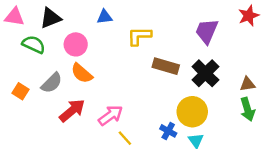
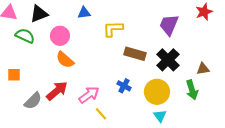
gray semicircle: (52, 83) -> (33, 101), moved
orange square: (20, 91) -> (14, 75), turned -32
green arrow: (247, 109) -> (192, 90), moved
blue cross: (168, 131) -> (124, 86), moved

